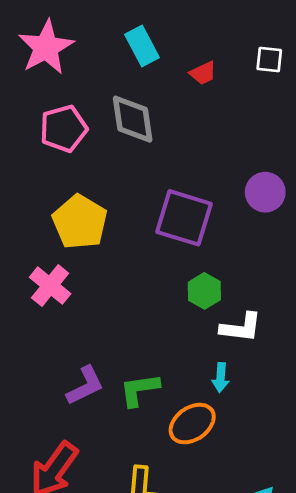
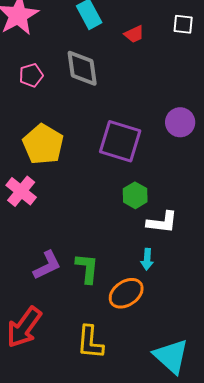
pink pentagon: (64, 129) -> (31, 75), size x0.7
green L-shape: (139, 390) -> (87, 268), turned 104

